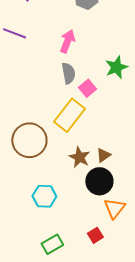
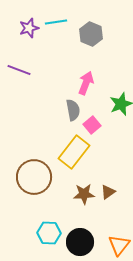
pink arrow: (67, 41) -> (86, 83), moved
brown star: (79, 157) -> (84, 194), turned -30
black circle: (99, 181) -> (80, 242), moved

